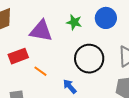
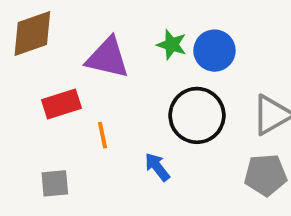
blue circle: (106, 18) -> (214, 51), moved
orange line: (40, 71) -> (103, 135), turned 40

